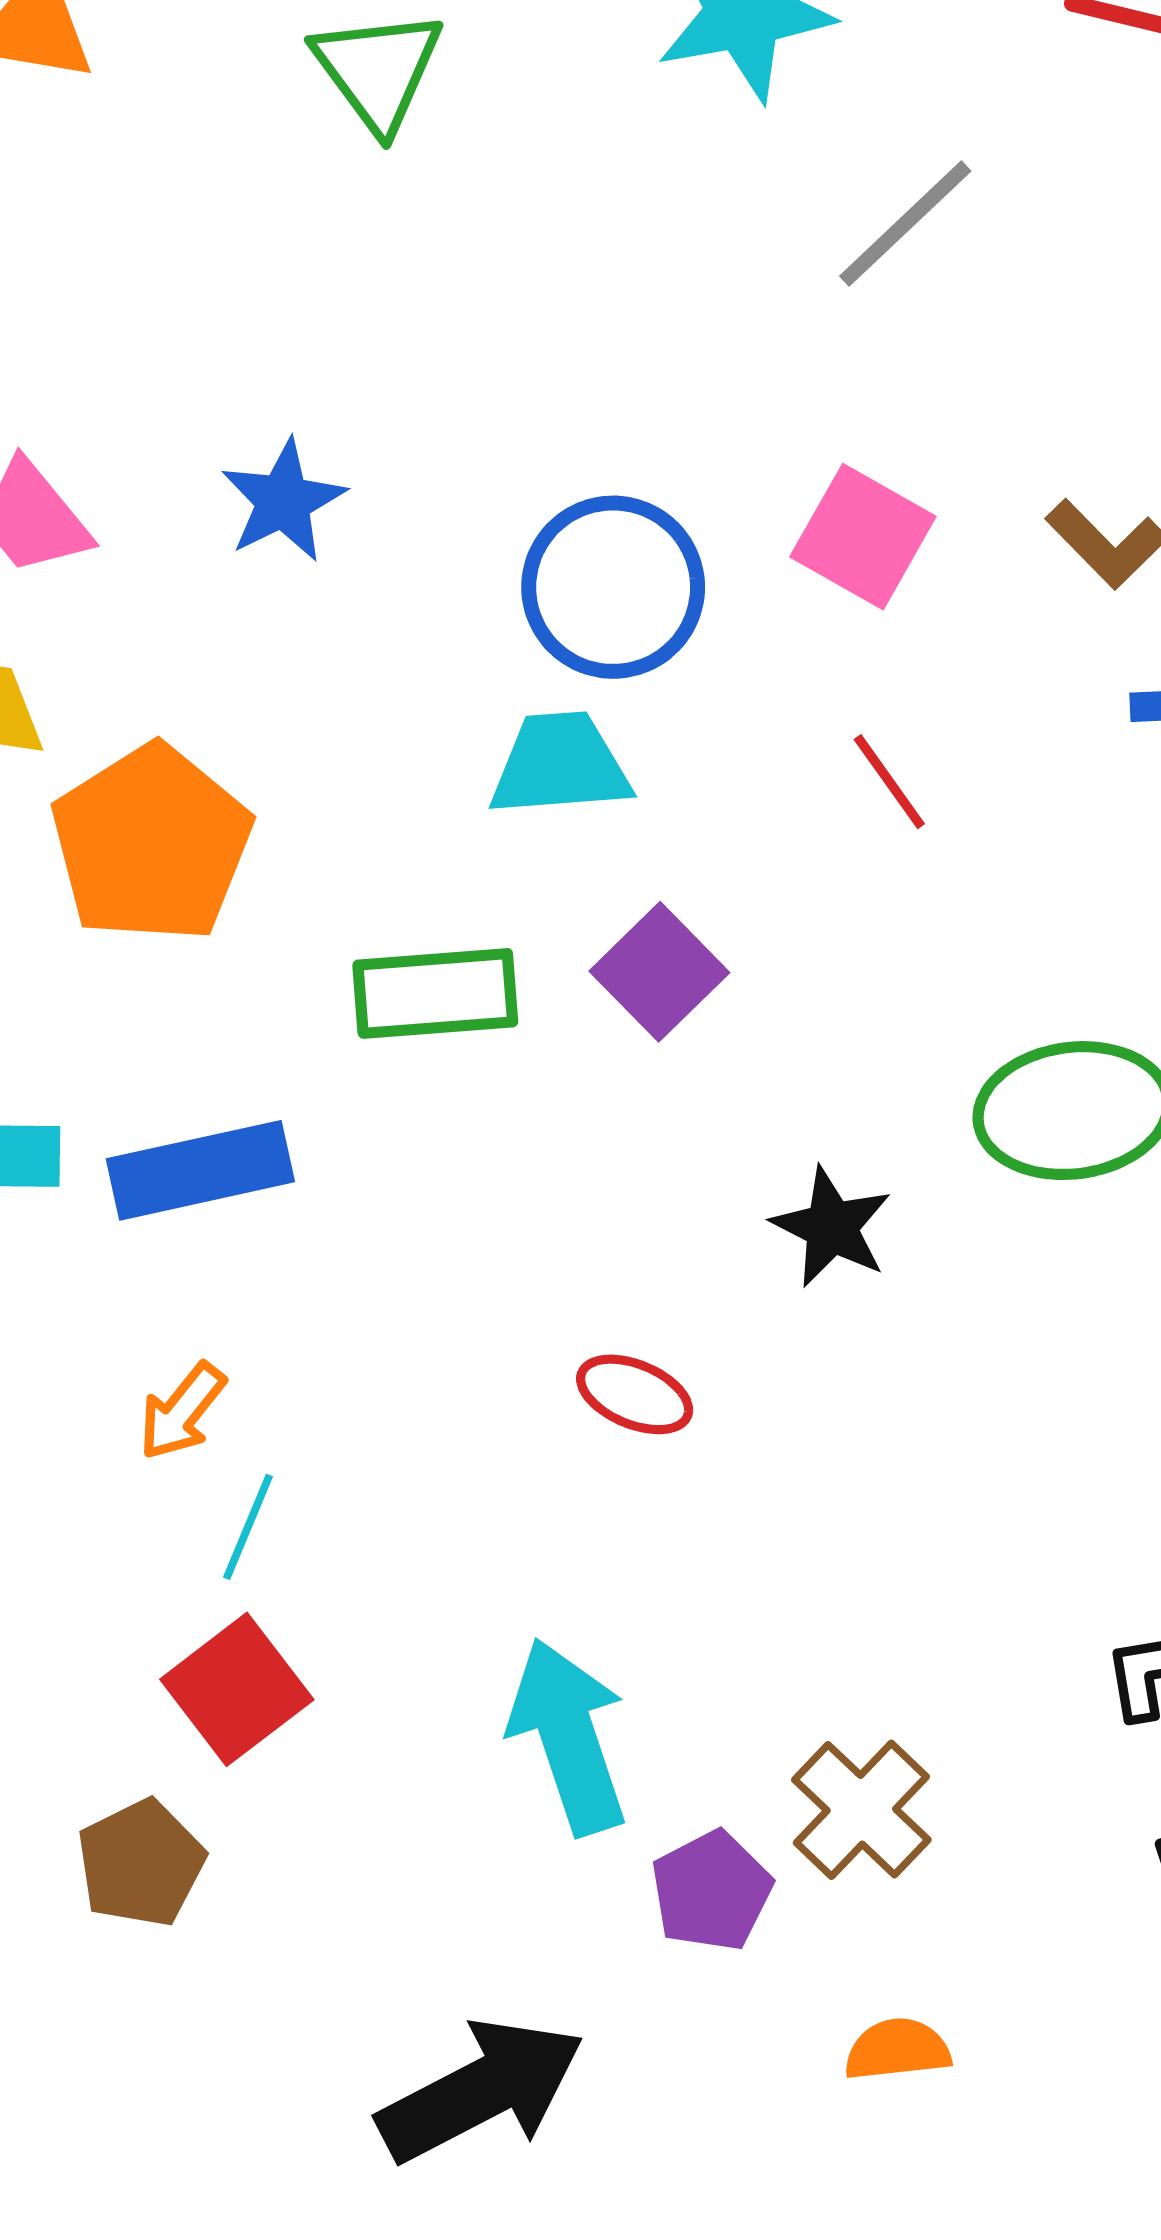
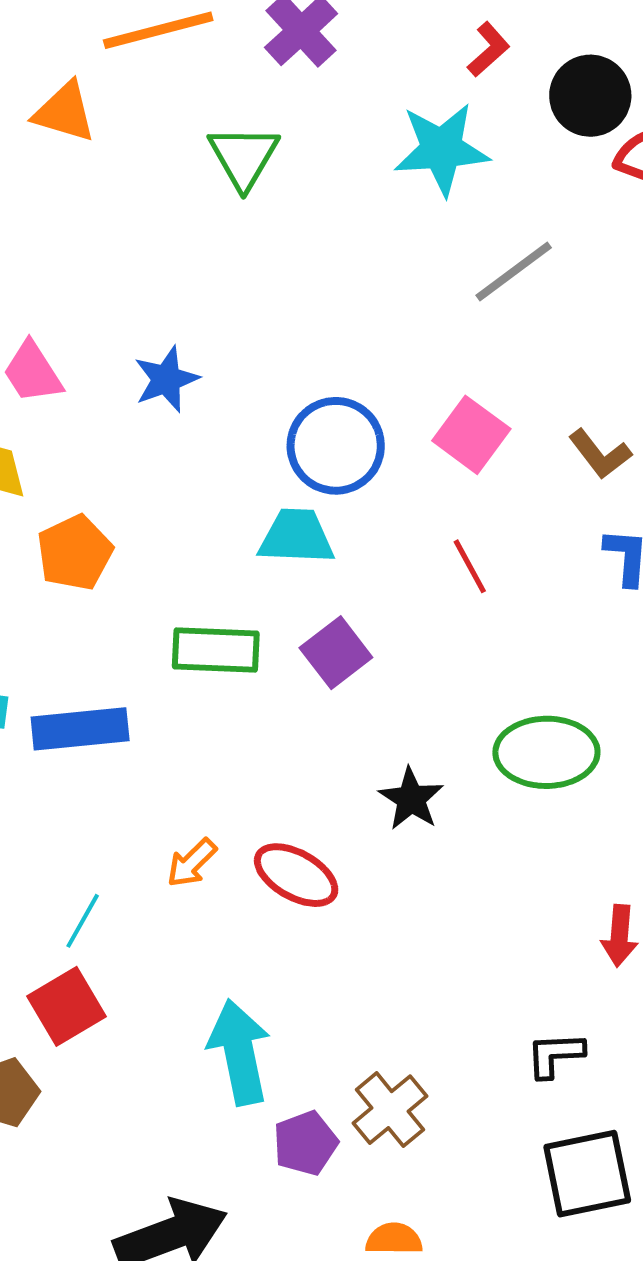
orange pentagon: (151, 844) -> (75, 553), size x0.7
red ellipse: (635, 1394) -> (296, 875), size x1.4
orange arrow: (182, 1411) -> (192, 863), moved

